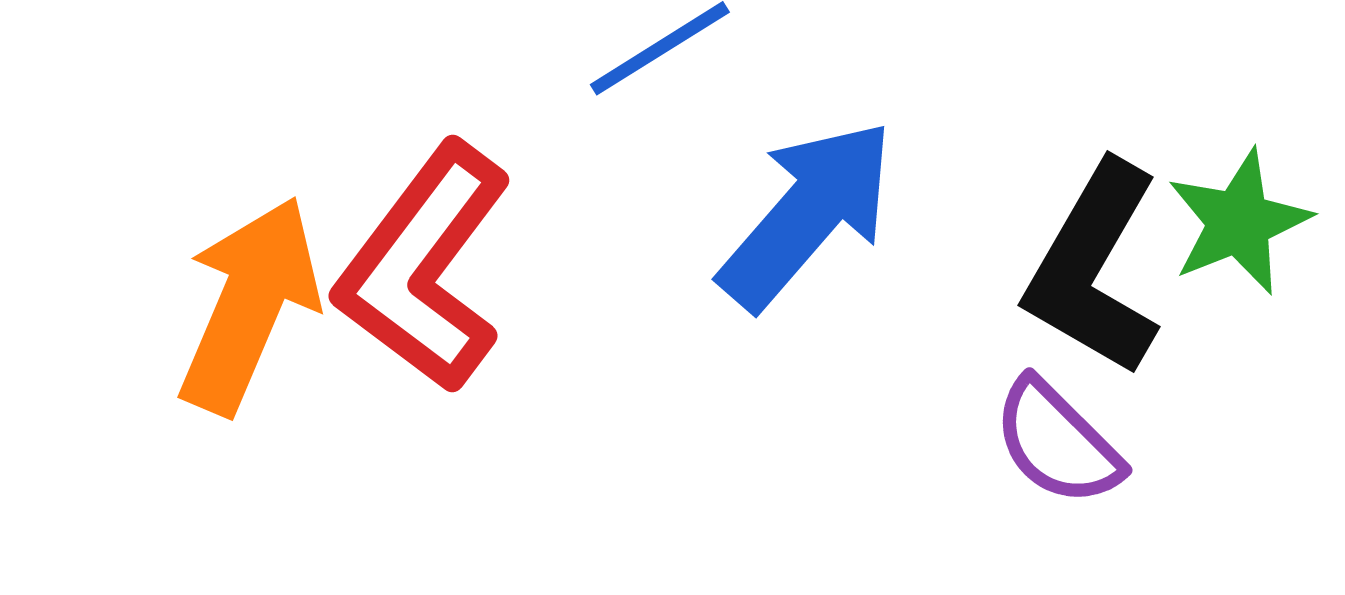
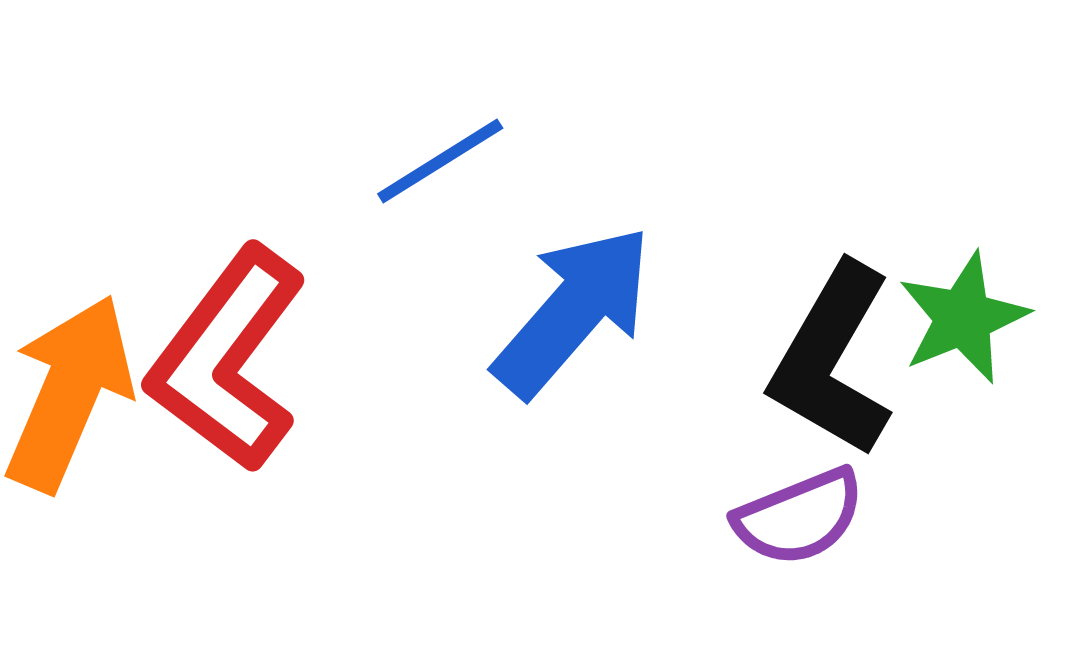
purple semicircle: (1057, 442) -> (799, 517), turned -67

